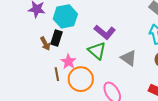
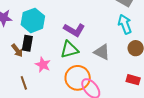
green triangle: (97, 51) -> (69, 50), turned -48
brown line: (57, 74) -> (24, 83), moved
orange circle: (81, 79) -> (78, 78), moved

